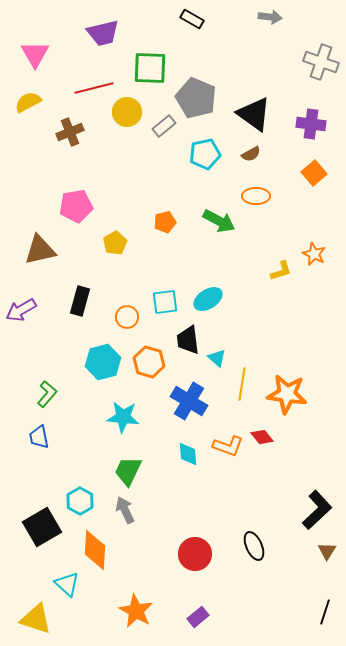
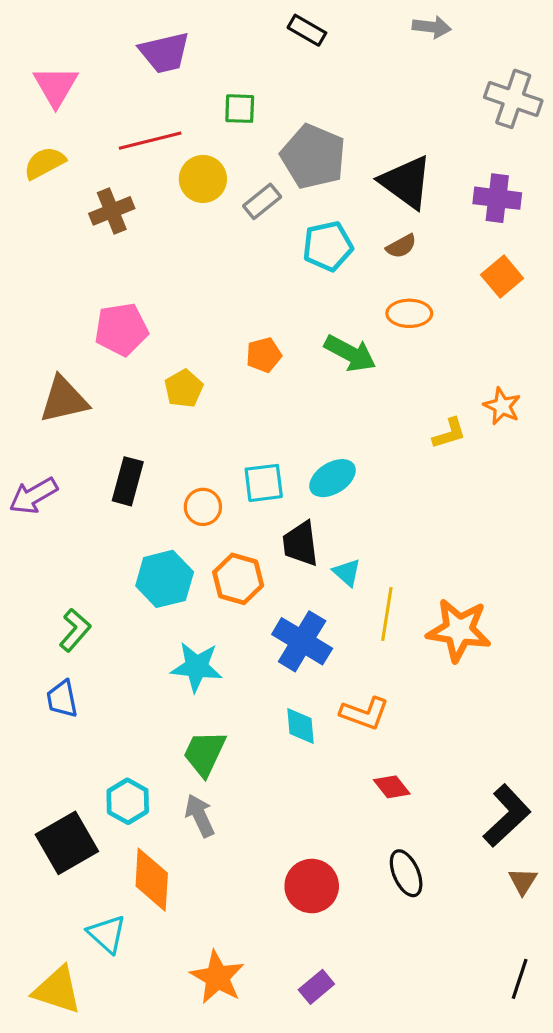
green square: (150, 68) -> (240, 109), size x0.6
red diamond: (262, 437) -> (392, 787), moved

